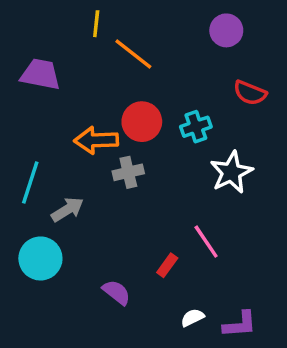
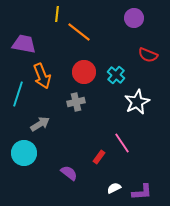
cyan cross: (196, 127) -> (116, 75), turned -30
orange arrow: (96, 140) -> (42, 76), moved, turned -110
cyan line: (30, 182) -> (18, 94), moved

